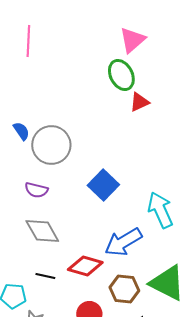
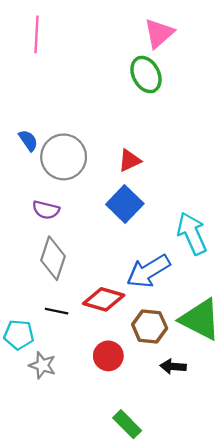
red triangle: (139, 102) -> (130, 160), moved
gray diamond: (42, 231) -> (53, 258), turned 48

